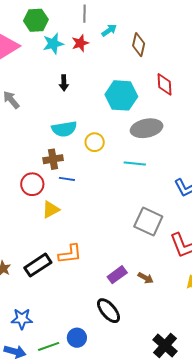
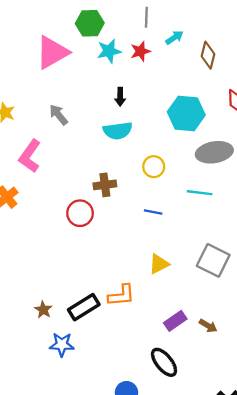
cyan semicircle: (64, 129) -> (118, 131), moved
blue line: (67, 179) -> (153, 212), moved
yellow triangle: (51, 210) -> (159, 264), moved
blue star: (22, 319) -> (62, 345), moved

